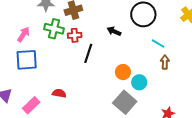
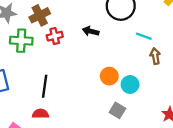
red cross: (75, 35) -> (55, 36), moved
black line: (88, 53) -> (45, 86), moved
gray square: (125, 102) -> (117, 110), size x0.6

